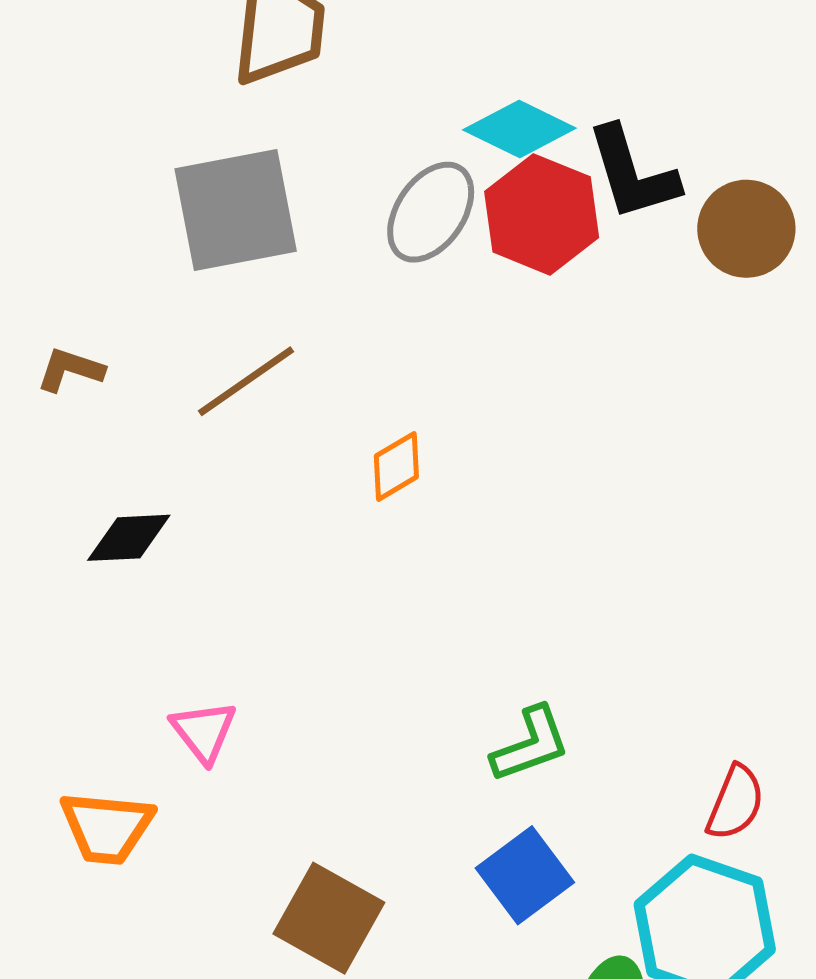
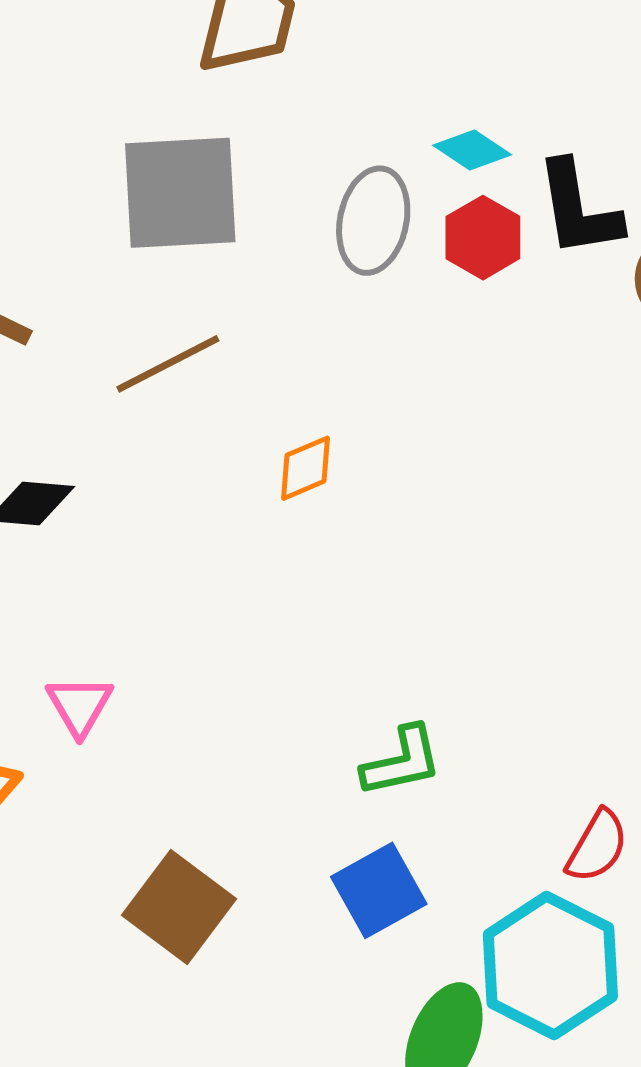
cyan diamond: (519, 129) -> (472, 150), size x0.7
gray ellipse: (431, 212) -> (373, 221), turned -30
red hexagon: (542, 214) -> (483, 238), size x0.7

